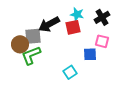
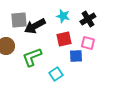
red square: (73, 27) -> (64, 39), moved
gray square: (33, 36) -> (19, 20), moved
green L-shape: (31, 55) -> (32, 57), moved

